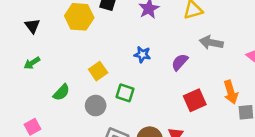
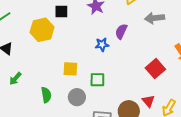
purple semicircle: (180, 62) -> (121, 31), moved
yellow square: (98, 71) -> (70, 69), turned -35
green semicircle: (61, 92) -> (46, 95), turned -35

